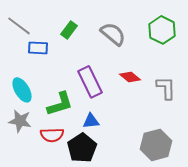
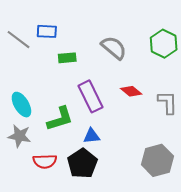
green rectangle: (69, 30) -> (67, 58), moved, turned 48
blue rectangle: (38, 48) -> (47, 31), moved
red semicircle: (52, 135) -> (45, 161), moved

